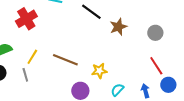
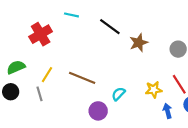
yellow star: (99, 71) -> (154, 90), moved
cyan semicircle: (117, 90) -> (118, 94), moved

